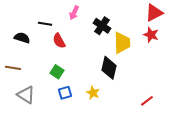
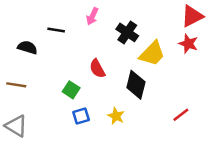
red semicircle: (59, 41) -> (97, 69), moved
yellow trapezoid: (122, 43) -> (152, 54), turned 45
gray triangle: (26, 95) -> (16, 126), moved
red line: (147, 101) -> (181, 115), moved

